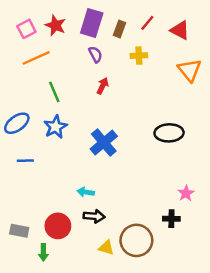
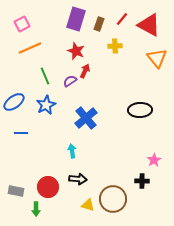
red star: (55, 25) -> (76, 51), moved
red triangle: (180, 30) -> (149, 25), size x1.4
purple semicircle: (95, 54) -> (70, 81), moved, turned -96
cyan arrow: (86, 192) -> (72, 151), moved, turned 72

